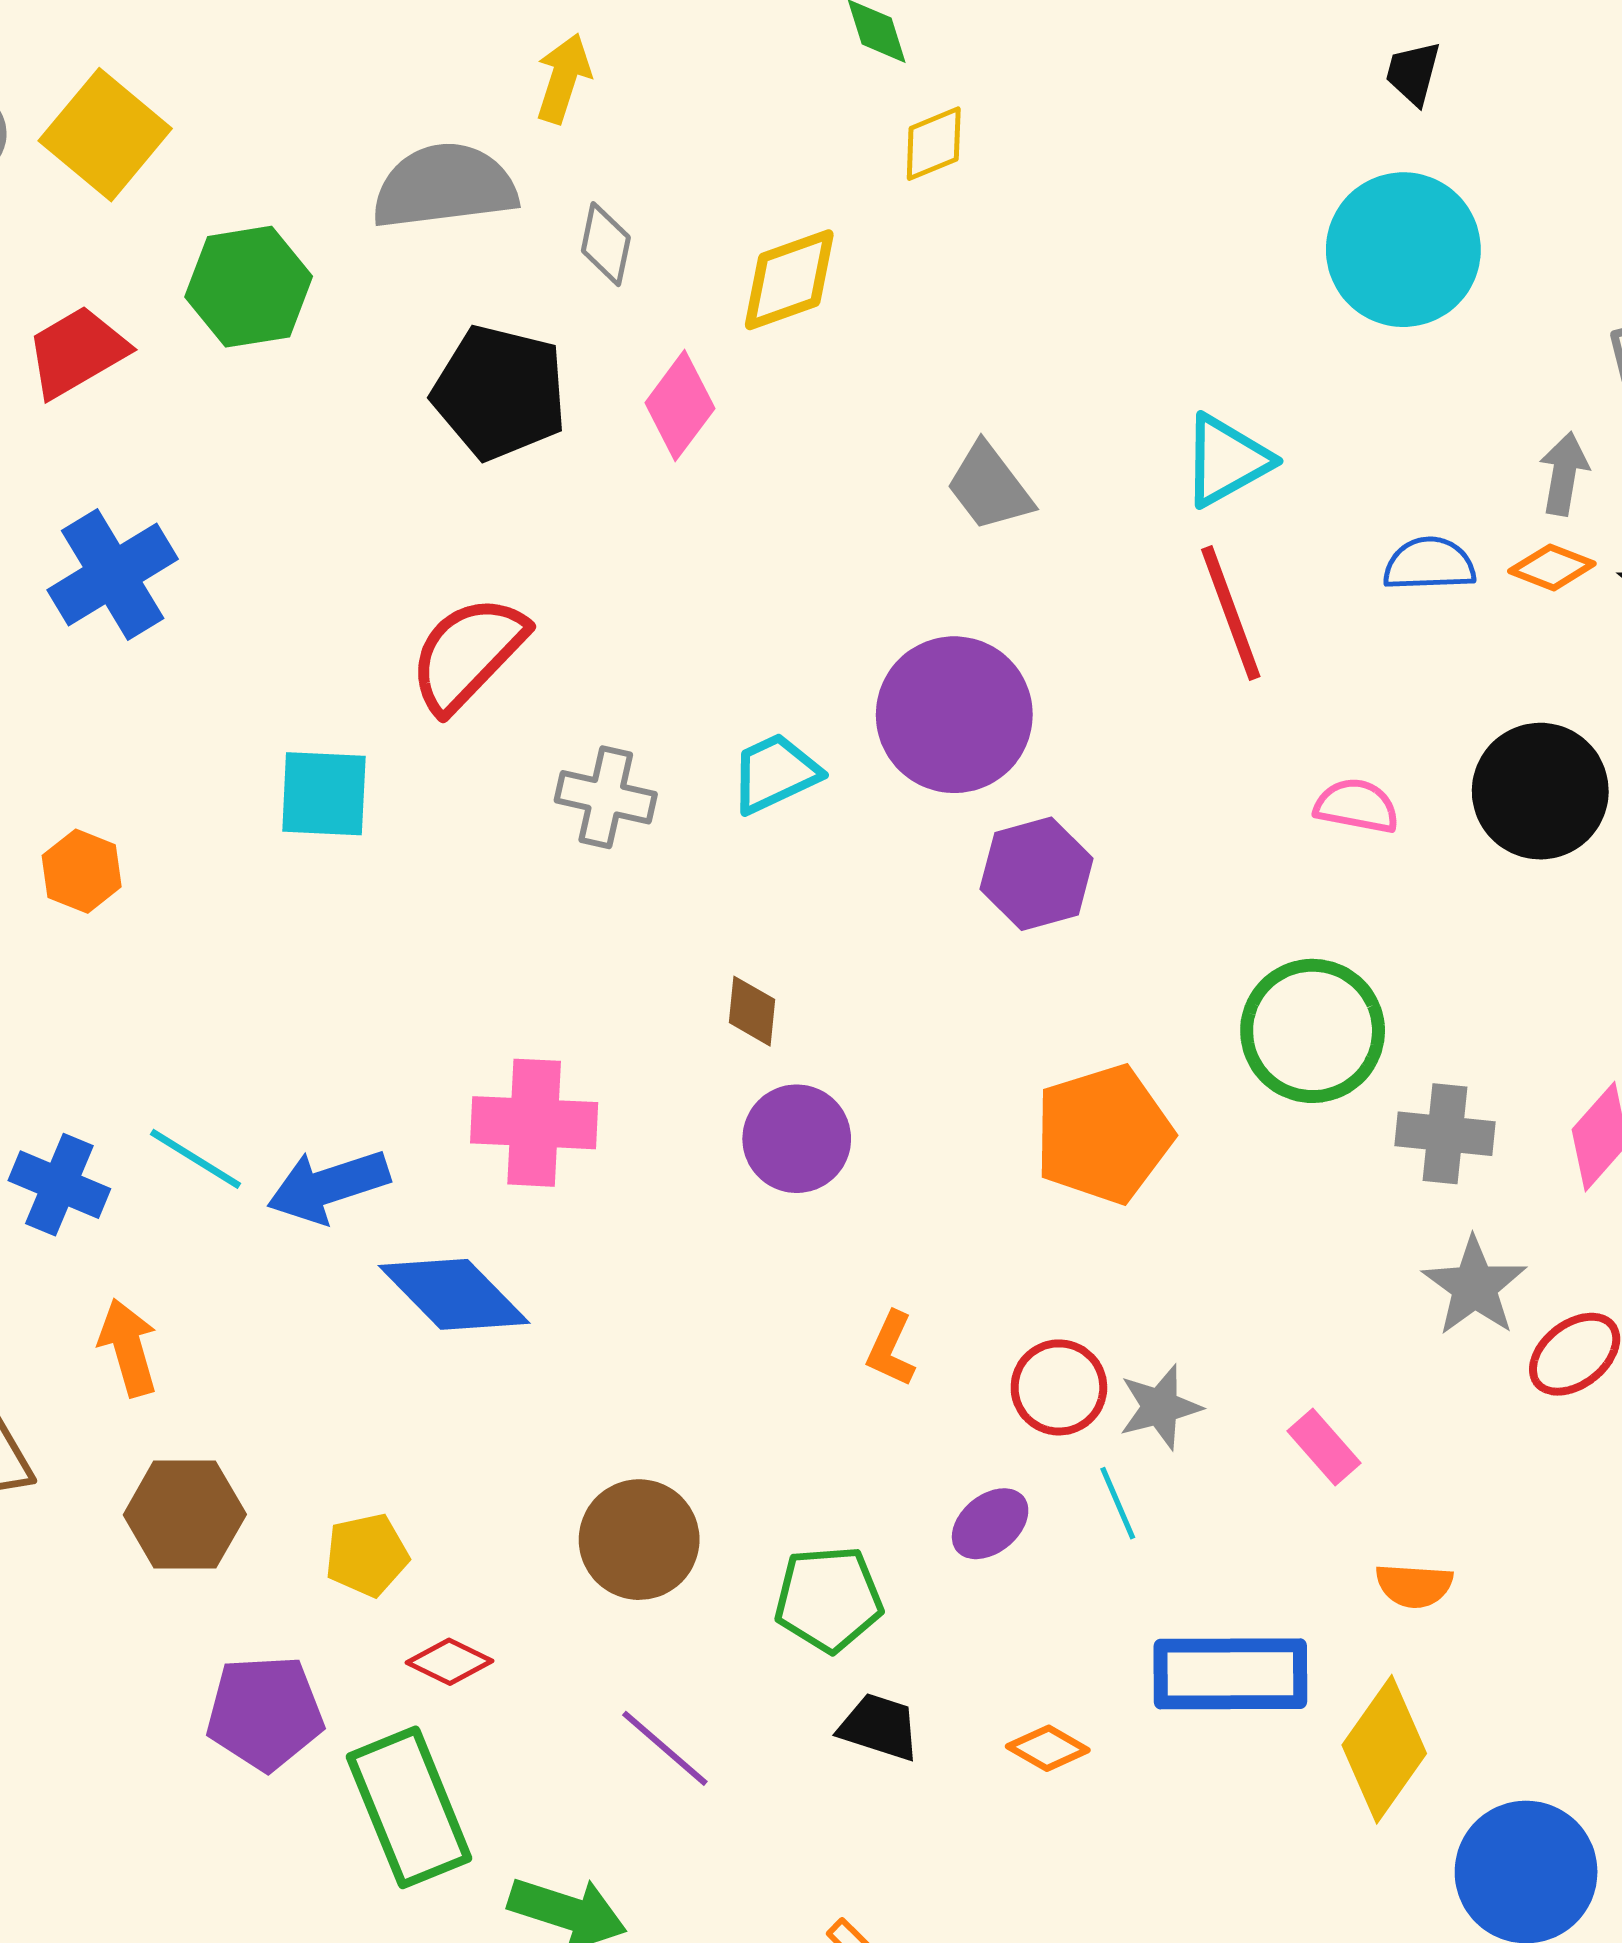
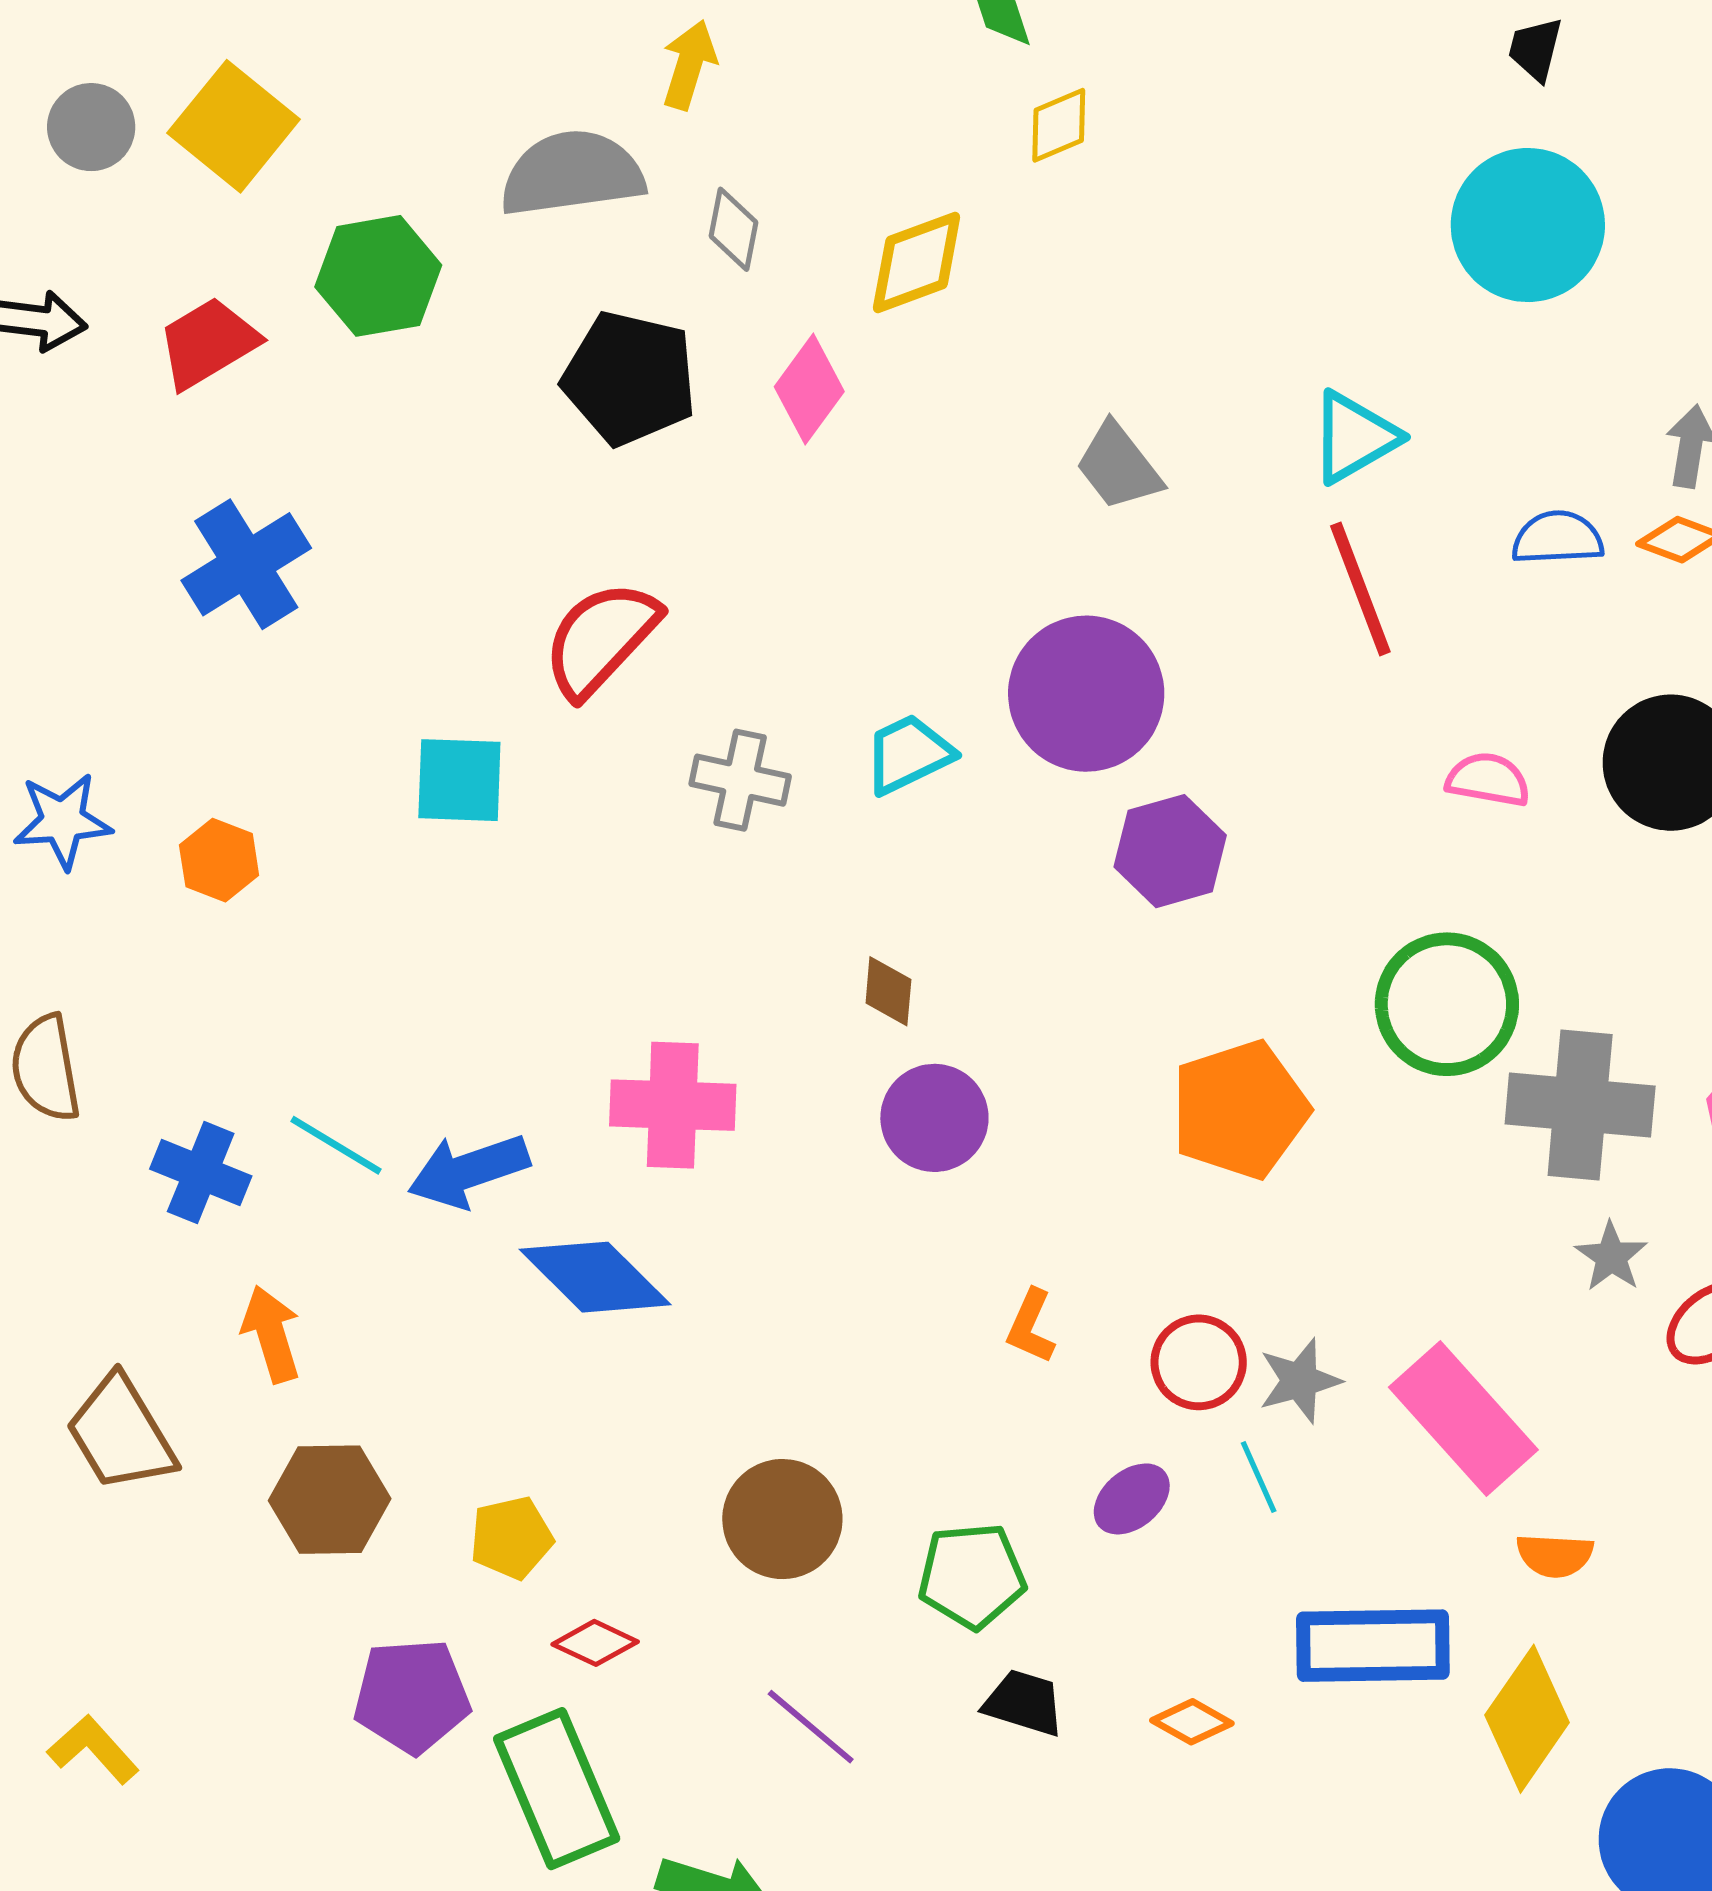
gray cross: (1445, 1134) -> (1580, 1105), size x1.5
gray star: (1474, 1286) -> (1611, 1257), size x0.7
pink rectangle: (1324, 1447) -> (1463, 1418), size x2.0

